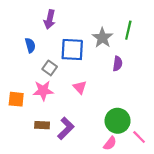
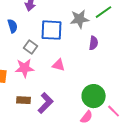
green line: (128, 30) -> (104, 12), turned 42
gray star: (102, 38) -> (80, 19), turned 30
pink triangle: (80, 87) -> (59, 65), turned -32

